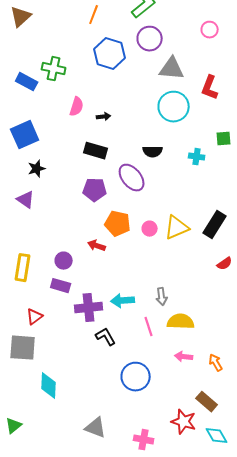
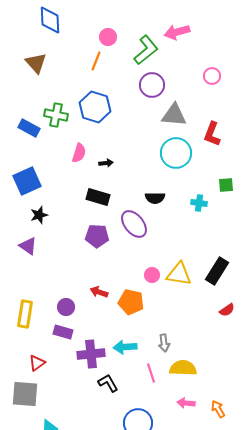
brown triangle: (21, 17) -> (36, 63), moved, turned -30
blue hexagon: (110, 54) -> (95, 107), moved
orange pentagon: (118, 224) -> (131, 302), moved
yellow triangle: (177, 228) -> (179, 274), turned 32

